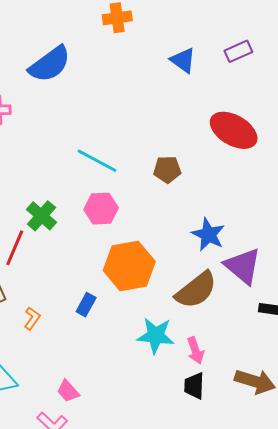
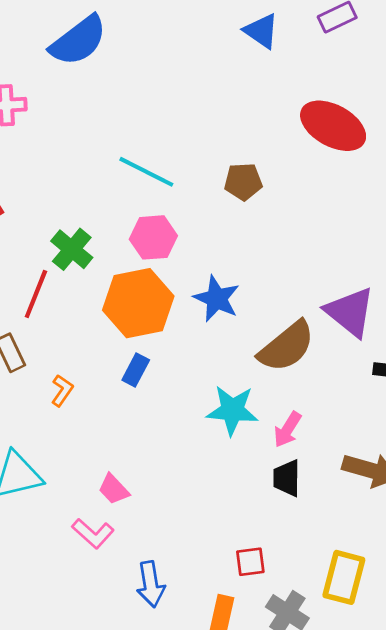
blue star: (208, 235) -> (217, 299), moved
orange hexagon: (129, 266) -> (138, 303), moved
pink arrow: (195, 350) -> (287, 430), turned 52

